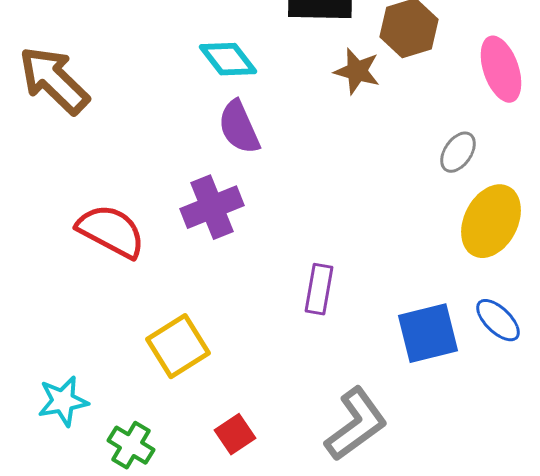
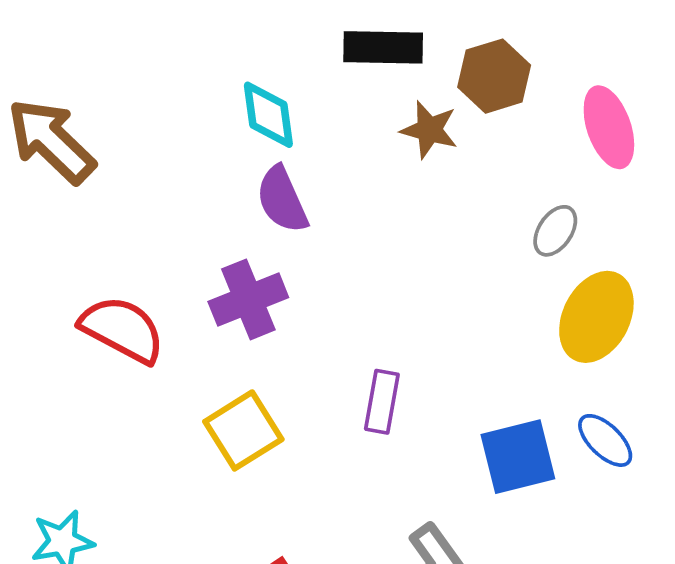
cyan diamond: (228, 59) -> (268, 115), turned 30
yellow square: (178, 346) -> (243, 430), moved

